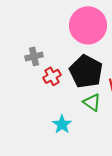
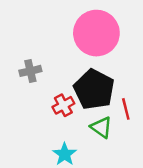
red cross: (52, 76) -> (63, 105), moved

